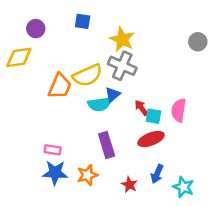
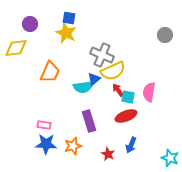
yellow star: (122, 39) -> (66, 33), moved
yellow semicircle: (87, 75) -> (113, 71), moved
cyan star: (183, 187) -> (170, 158), moved

